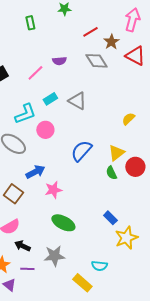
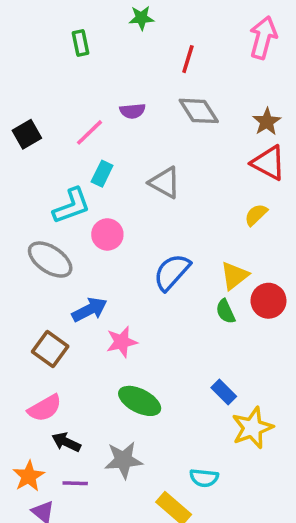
red line: (90, 32) -> (188, 59), turned -42
brown star: (111, 42) -> (267, 122), moved
red triangle: (135, 56) -> (268, 163), moved
cyan rectangle: (50, 99) -> (102, 174), moved, turned -32

